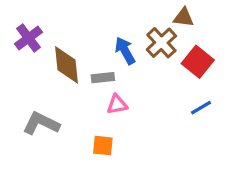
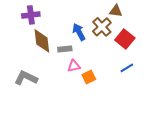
purple cross: (28, 38) -> (31, 15), moved, turned 30
orange square: (103, 146) -> (89, 77), moved, turned -32

